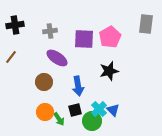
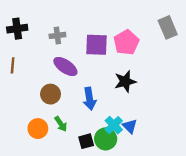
gray rectangle: (146, 24) -> (168, 27), turned -30
brown line: (11, 57) -> (13, 65), turned -32
black square: (75, 110) -> (86, 141), moved
orange circle: (45, 112) -> (38, 129), moved
green arrow: (59, 119) -> (61, 124), moved

